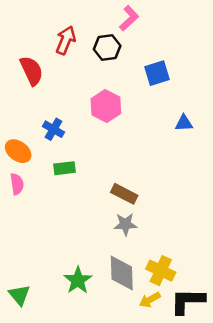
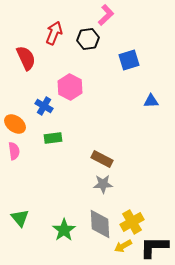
pink hexagon: (106, 106) -> (70, 87), moved
yellow cross: (161, 271) -> (132, 222), turned 35
green triangle: (19, 295) -> (20, 218), moved

